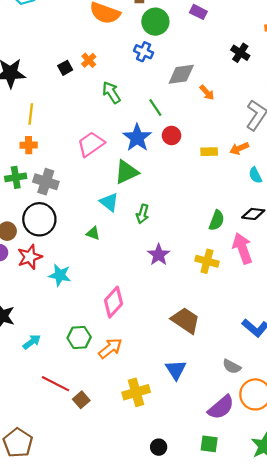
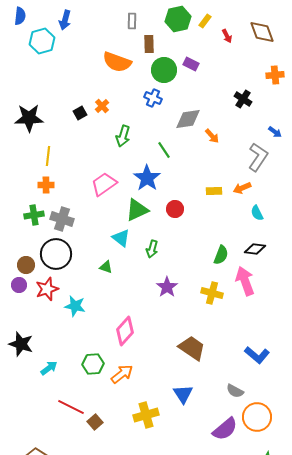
purple rectangle: (198, 12) -> (191, 64), moved
green arrow: (111, 93) -> (123, 136), turned -130
red circle: (172, 135) -> (175, 209), moved

